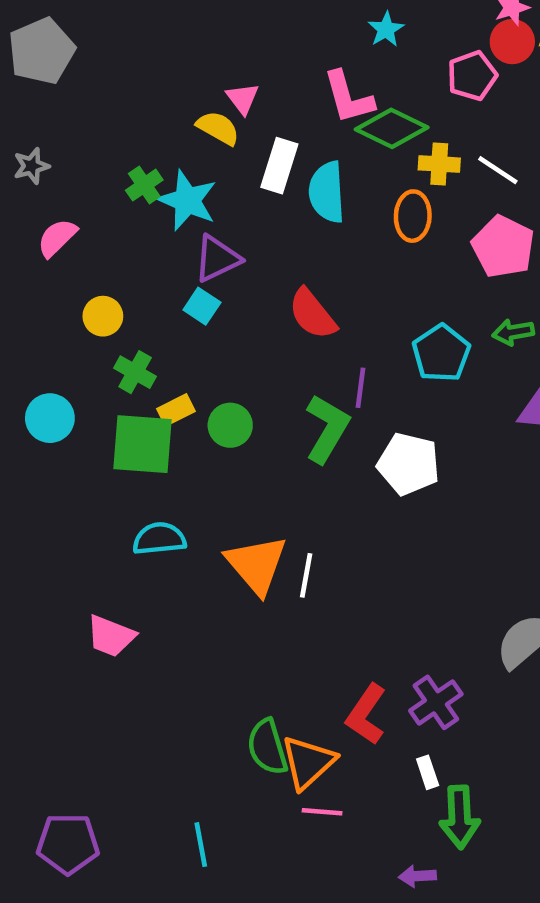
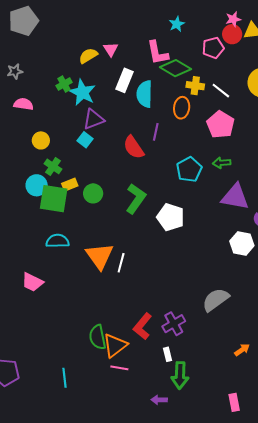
yellow semicircle: (218, 128) -> (88, 56), moved, turned -66
pink semicircle: (57, 238) -> (23, 104), turned 48
purple line: (360, 388) -> (156, 132), moved
cyan circle: (50, 418) -> (37, 185), moved

